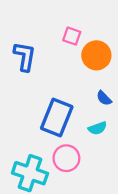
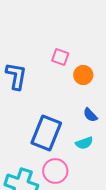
orange circle: (96, 55) -> (83, 75), size x0.7

